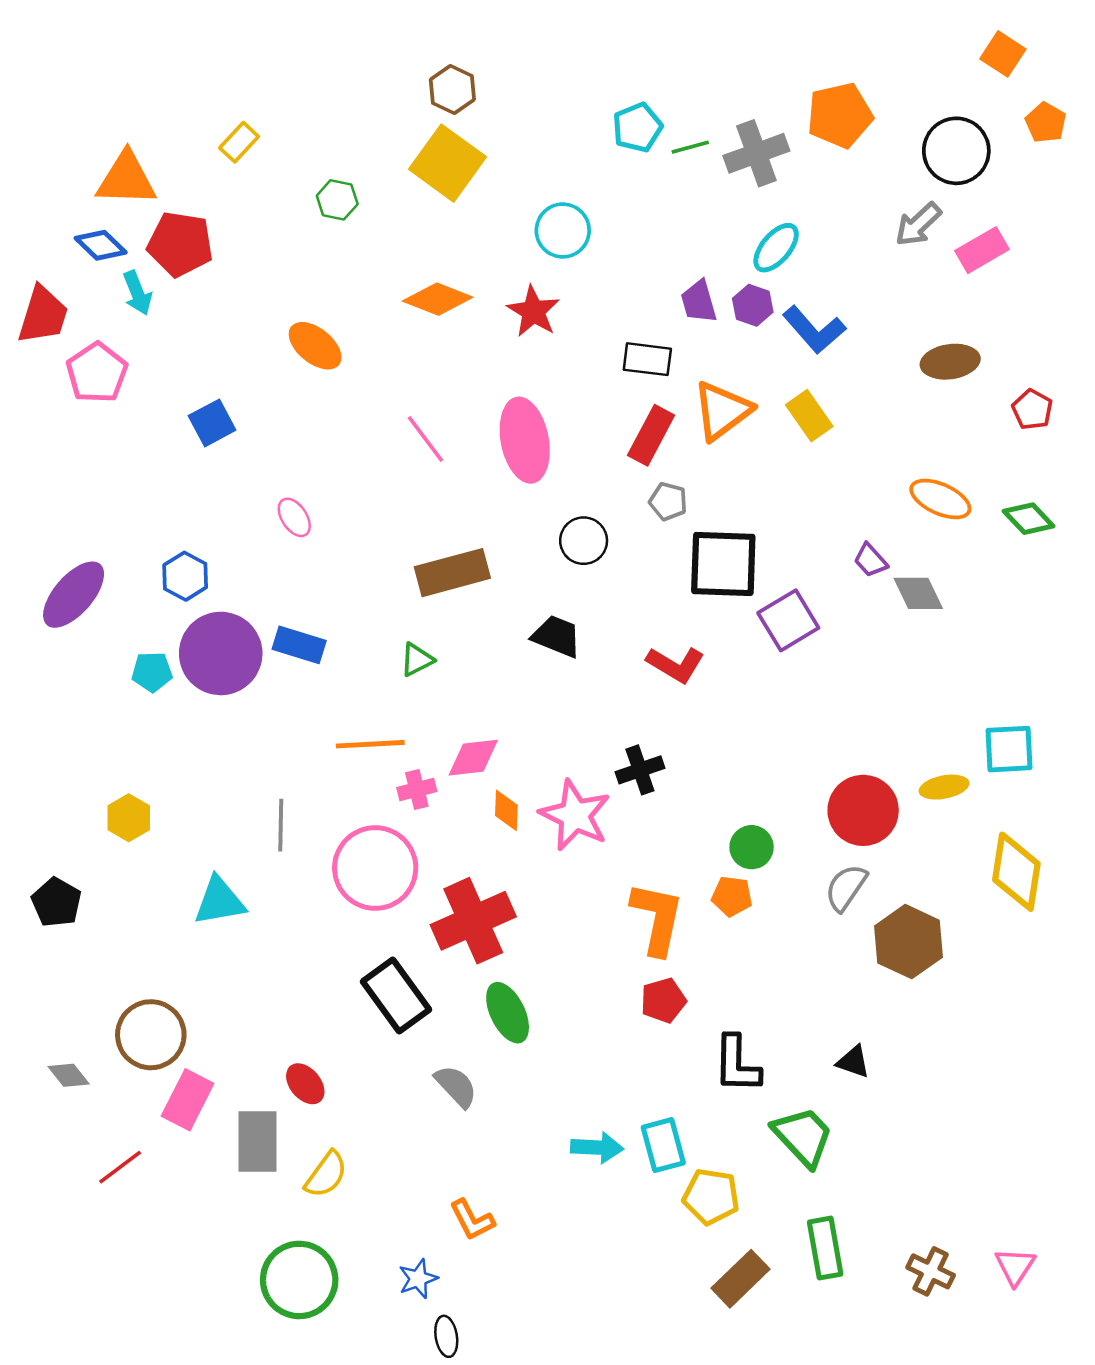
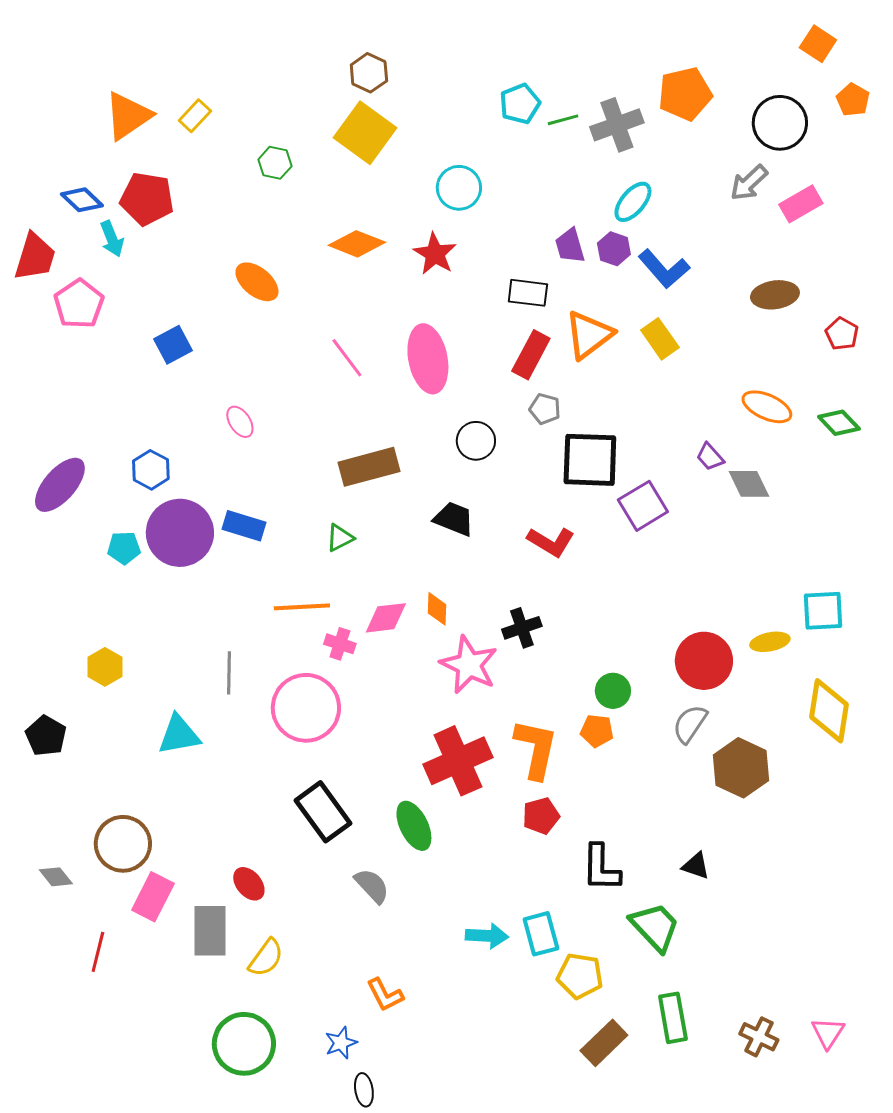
orange triangle: (126, 179) -> (128, 116), moved, turned -36
pink cross: (417, 790) -> (340, 644), turned 32
orange diamond: (506, 810) -> (437, 609), moved
red cross: (473, 921) -> (458, 761), moved
red line: (120, 1167) -> (98, 952), turned -39

